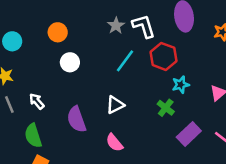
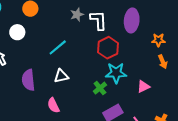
cyan line: (125, 61) -> (58, 47), moved
white circle: (70, 62) -> (17, 32), moved
cyan star: (181, 85) -> (116, 73), size x1.5

